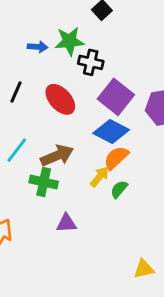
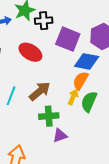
blue diamond: (111, 132) -> (87, 61), moved
green cross: (44, 182) -> (49, 116), moved
green semicircle: (119, 189) -> (89, 102), size x1.5

